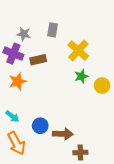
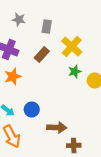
gray star: (24, 34) -> (19, 19), moved
brown rectangle: (38, 60) -> (42, 54), moved, turned -35
blue circle: (40, 126) -> (32, 109), moved

